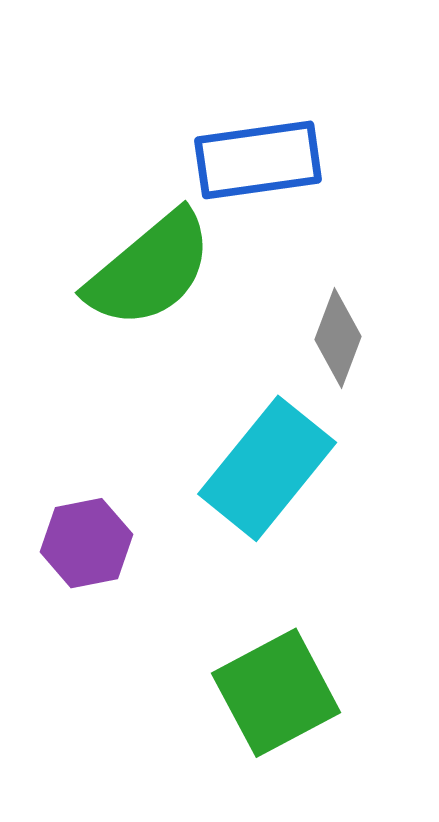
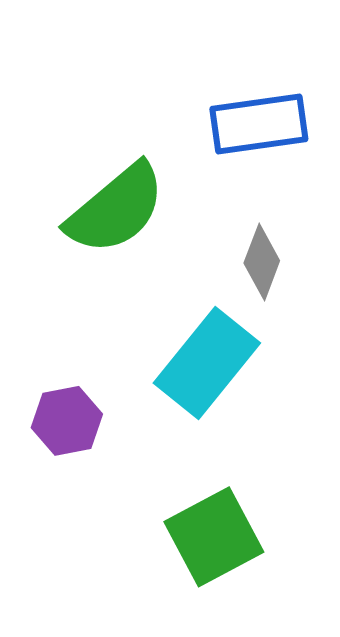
blue rectangle: (258, 160) -> (259, 124), moved

